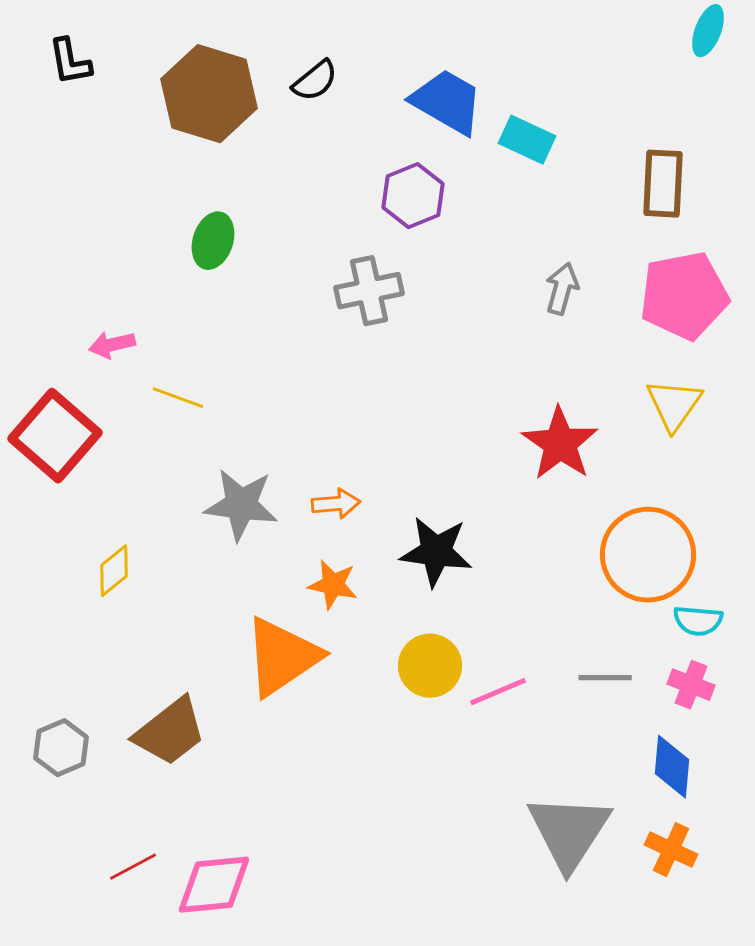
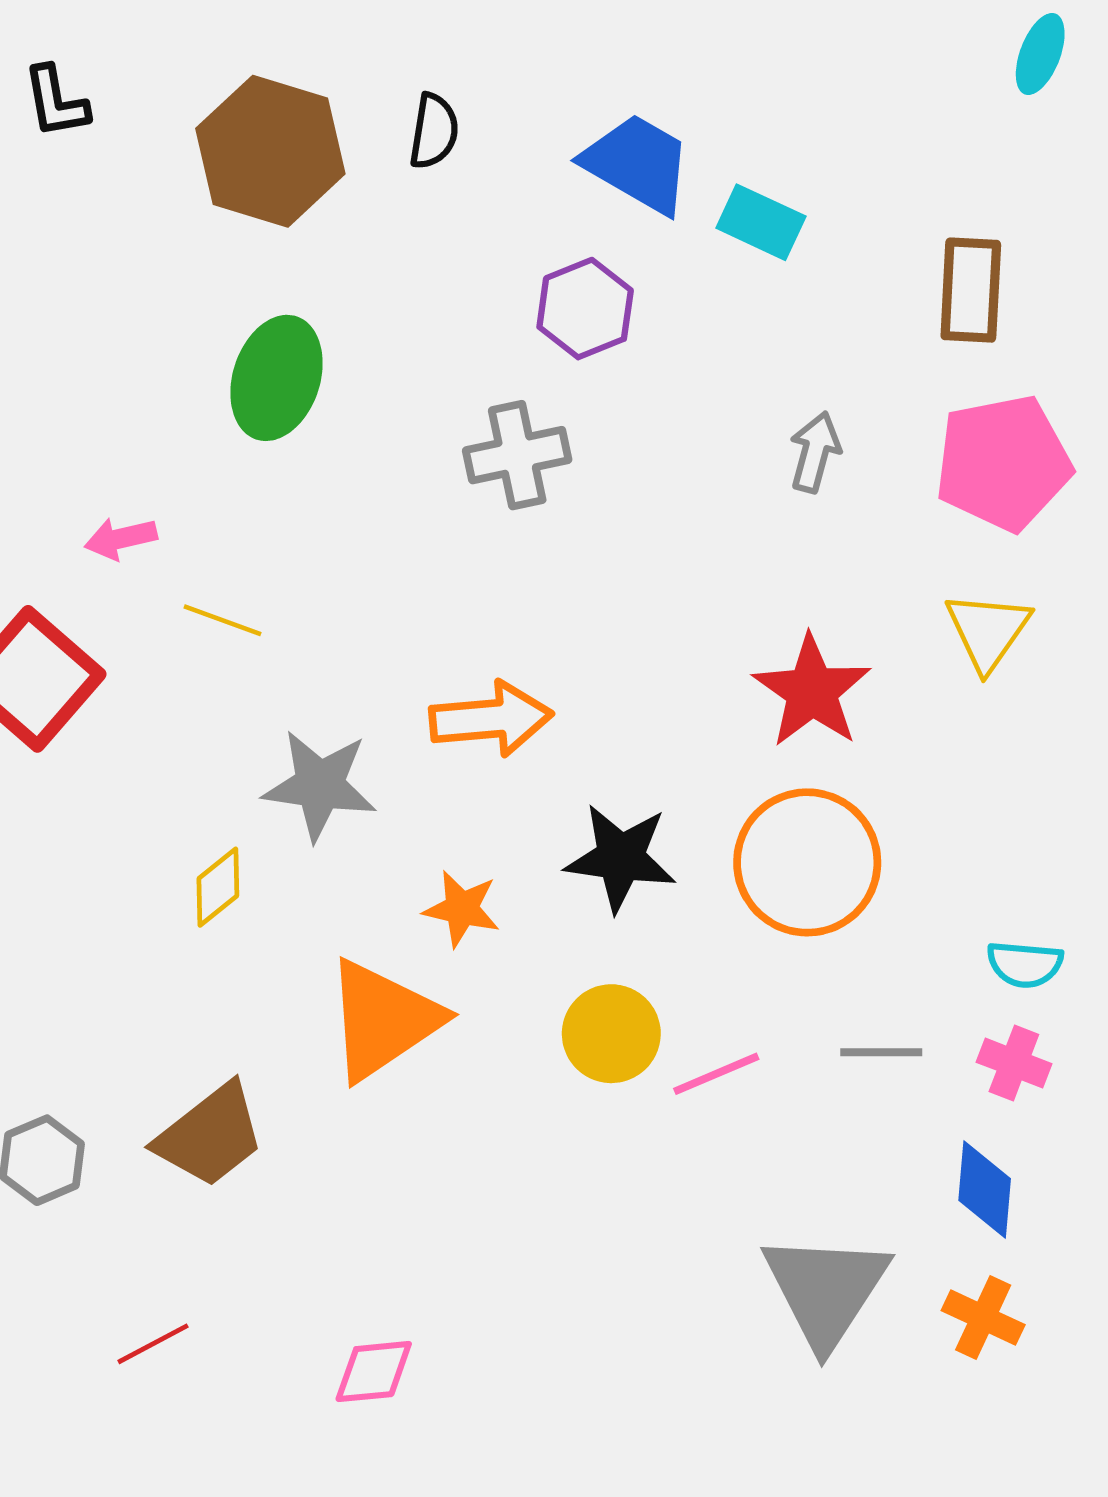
black semicircle: (315, 81) -> (434, 131), turned -42
green ellipse: (213, 241) -> (276, 378), size x1.4
orange arrow: (336, 504) -> (491, 719), moved, size x1.6
orange circle: (648, 555) -> (807, 862), moved
yellow diamond: (114, 571) -> (218, 887), moved
pink diamond: (214, 885) -> (374, 1372), moved, size x0.7

